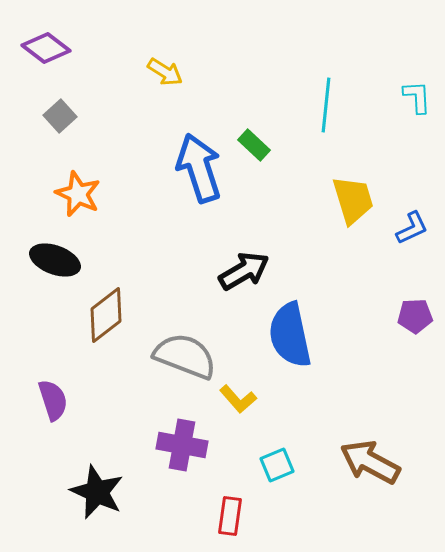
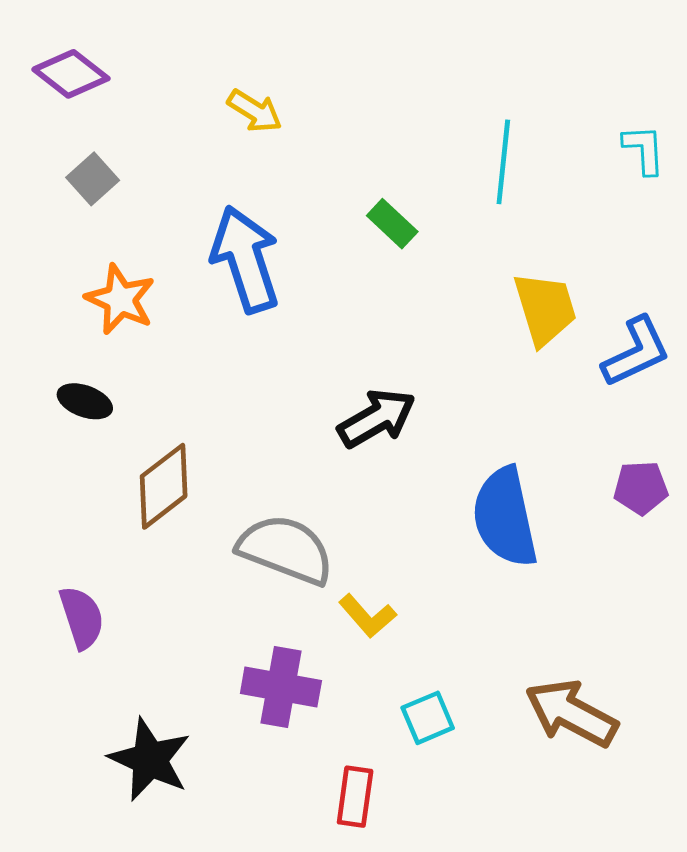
blue arrow: (199, 168) -> (245, 259), moved
blue L-shape: (412, 228) -> (636, 352), size x1.4
black ellipse: (55, 260) -> (85, 401), size x0.7
blue semicircle: (290, 335) -> (505, 517), moved

